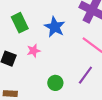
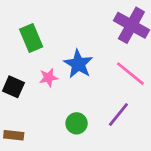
blue star: (55, 27) -> (78, 64), moved

